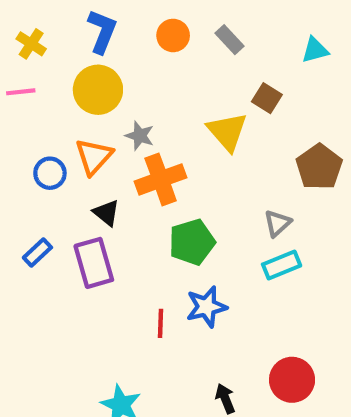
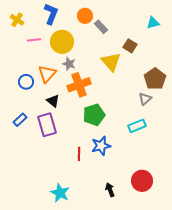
gray rectangle: (229, 40) -> (101, 27), moved
yellow circle: (98, 90) -> (62, 42), moved
pink line: (21, 92) -> (34, 40), moved
gray triangle: (277, 223) -> (145, 99), moved

